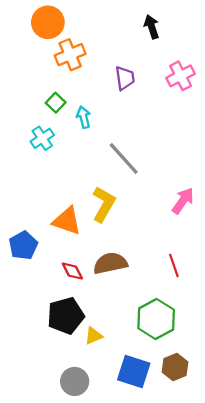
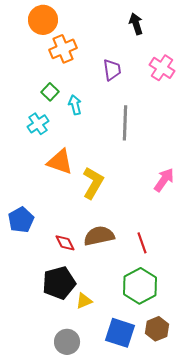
pink cross: (181, 76) -> (162, 68), turned -30
gray line: (124, 158) -> (125, 123), moved, turned 44
orange triangle: (67, 221) -> (60, 162), moved
red line: (174, 265) -> (142, 243), moved

